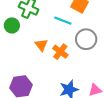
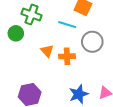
orange cross: (60, 52) -> (67, 56), turned -35

